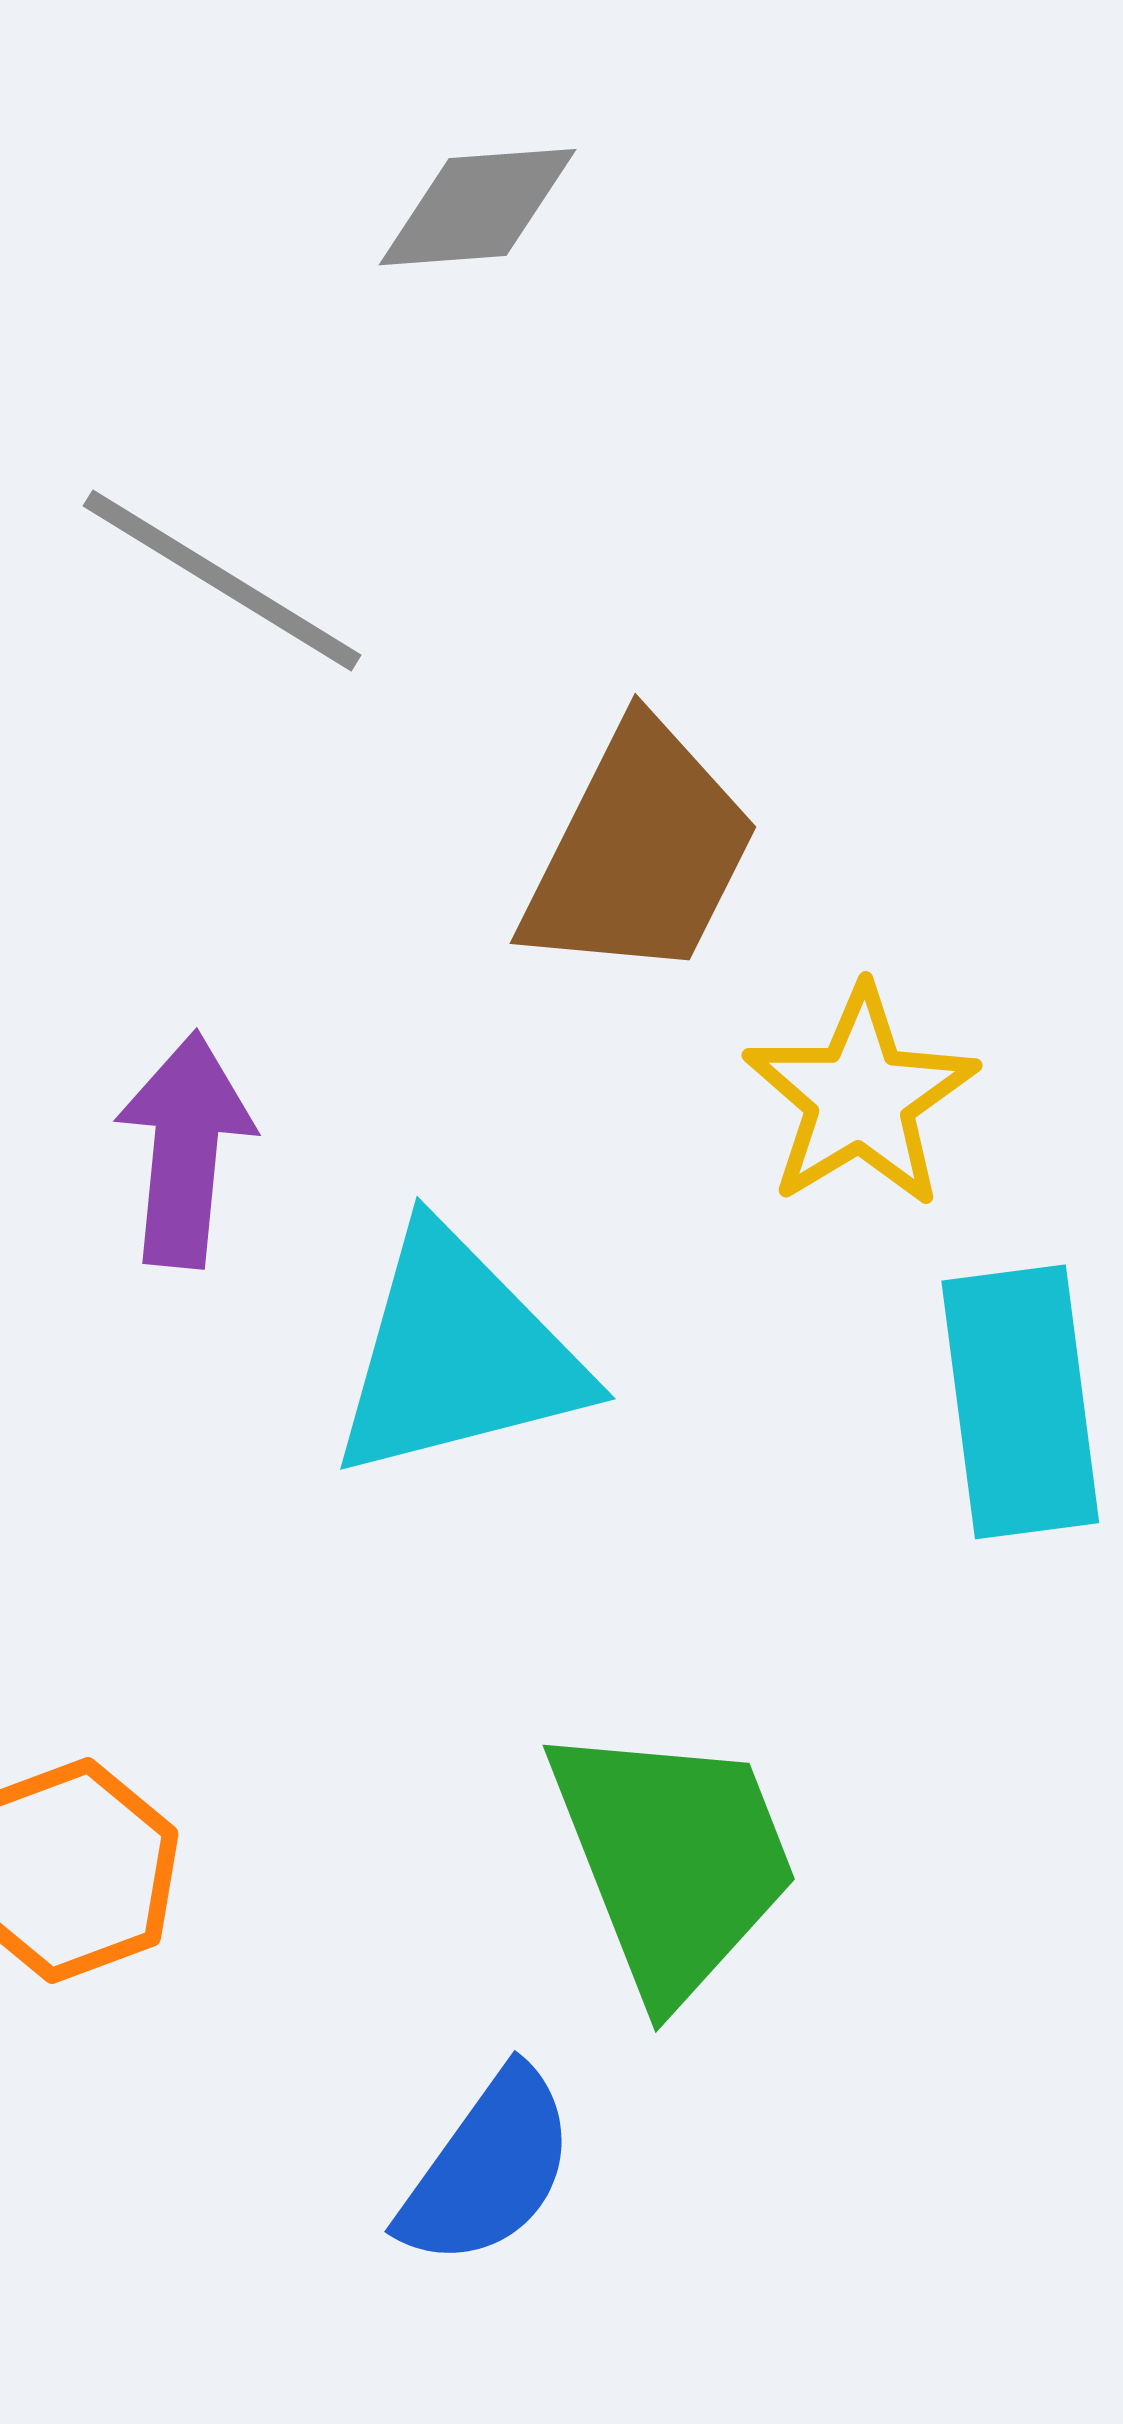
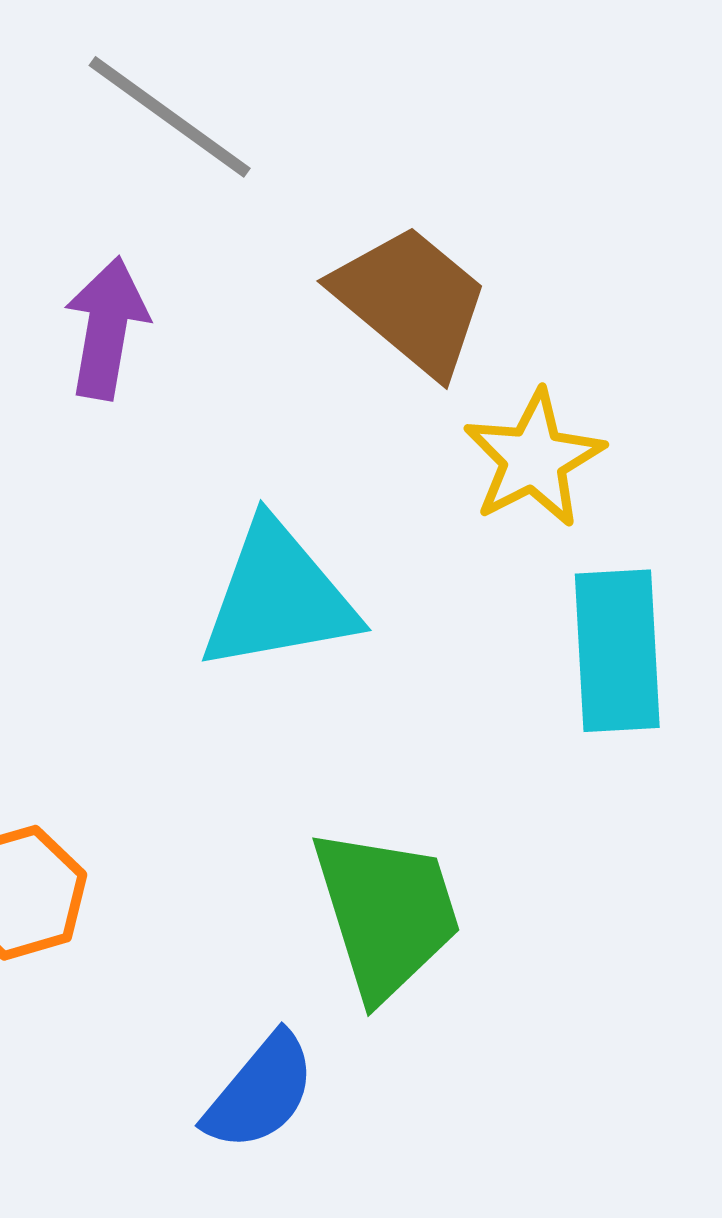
brown trapezoid: (640, 852) -> (411, 300), turned -81
purple arrow: (185, 1150) -> (106, 328), moved

